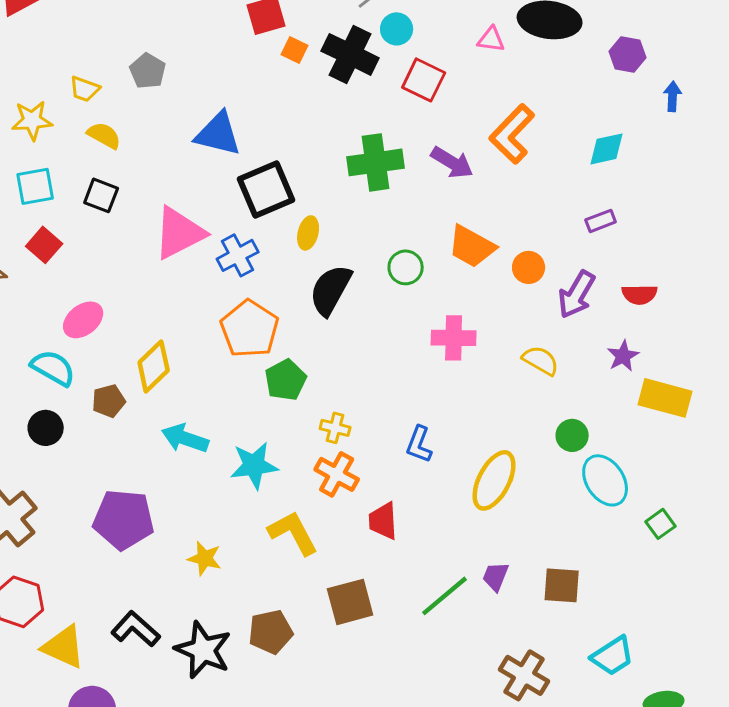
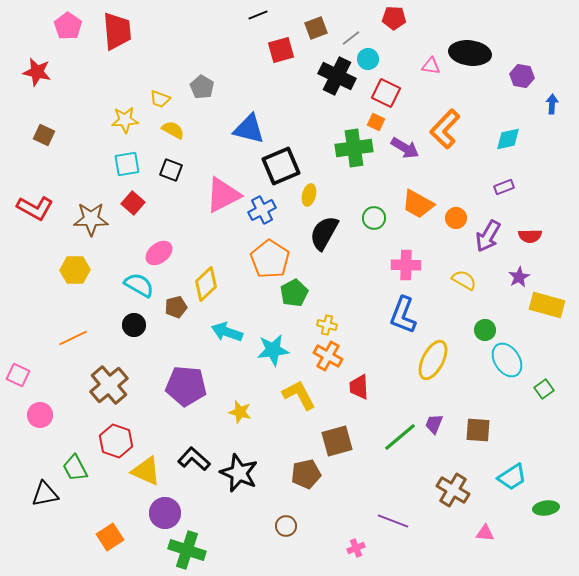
orange square: (295, 50) -> (376, 122), moved
blue L-shape: (419, 444) -> (403, 315), moved, size x1.5
brown pentagon: (271, 632) -> (306, 474), moved

